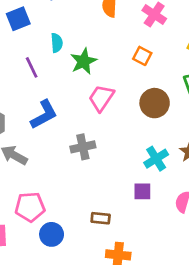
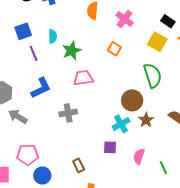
blue square: (18, 19) -> (23, 31), moved
pink trapezoid: (101, 98) -> (83, 78), turned 45
brown circle: (155, 103) -> (132, 100), moved
brown rectangle: (101, 218) -> (79, 165), turned 56

